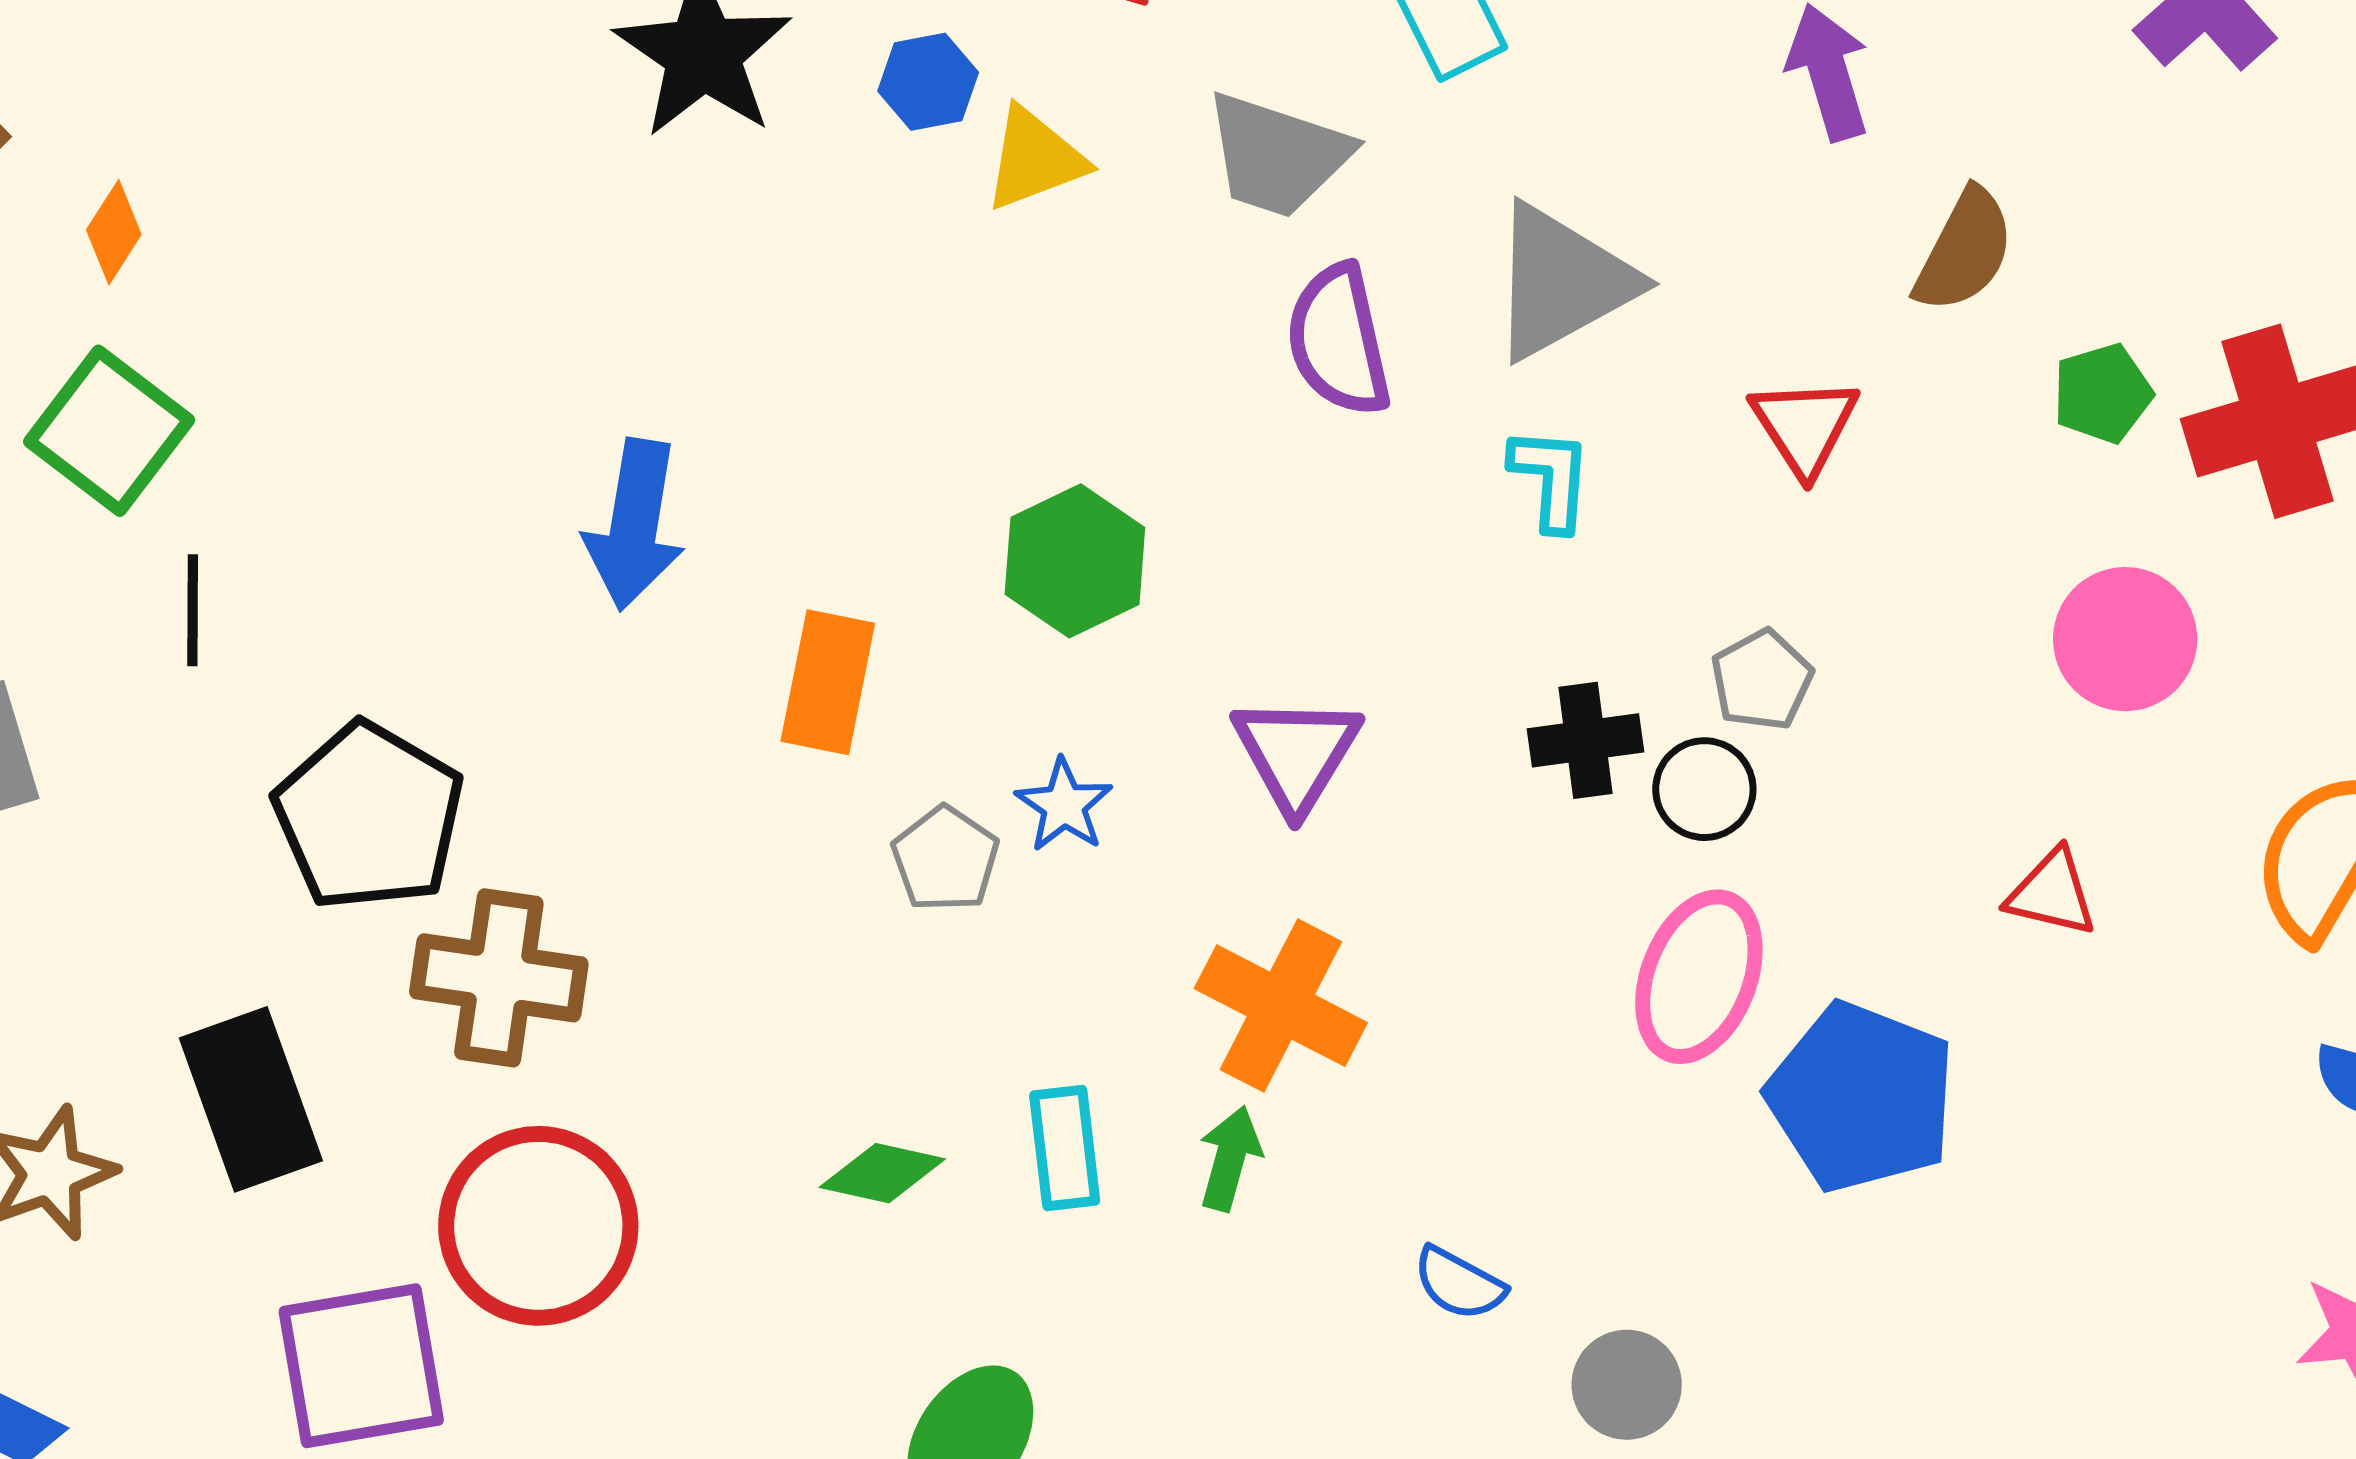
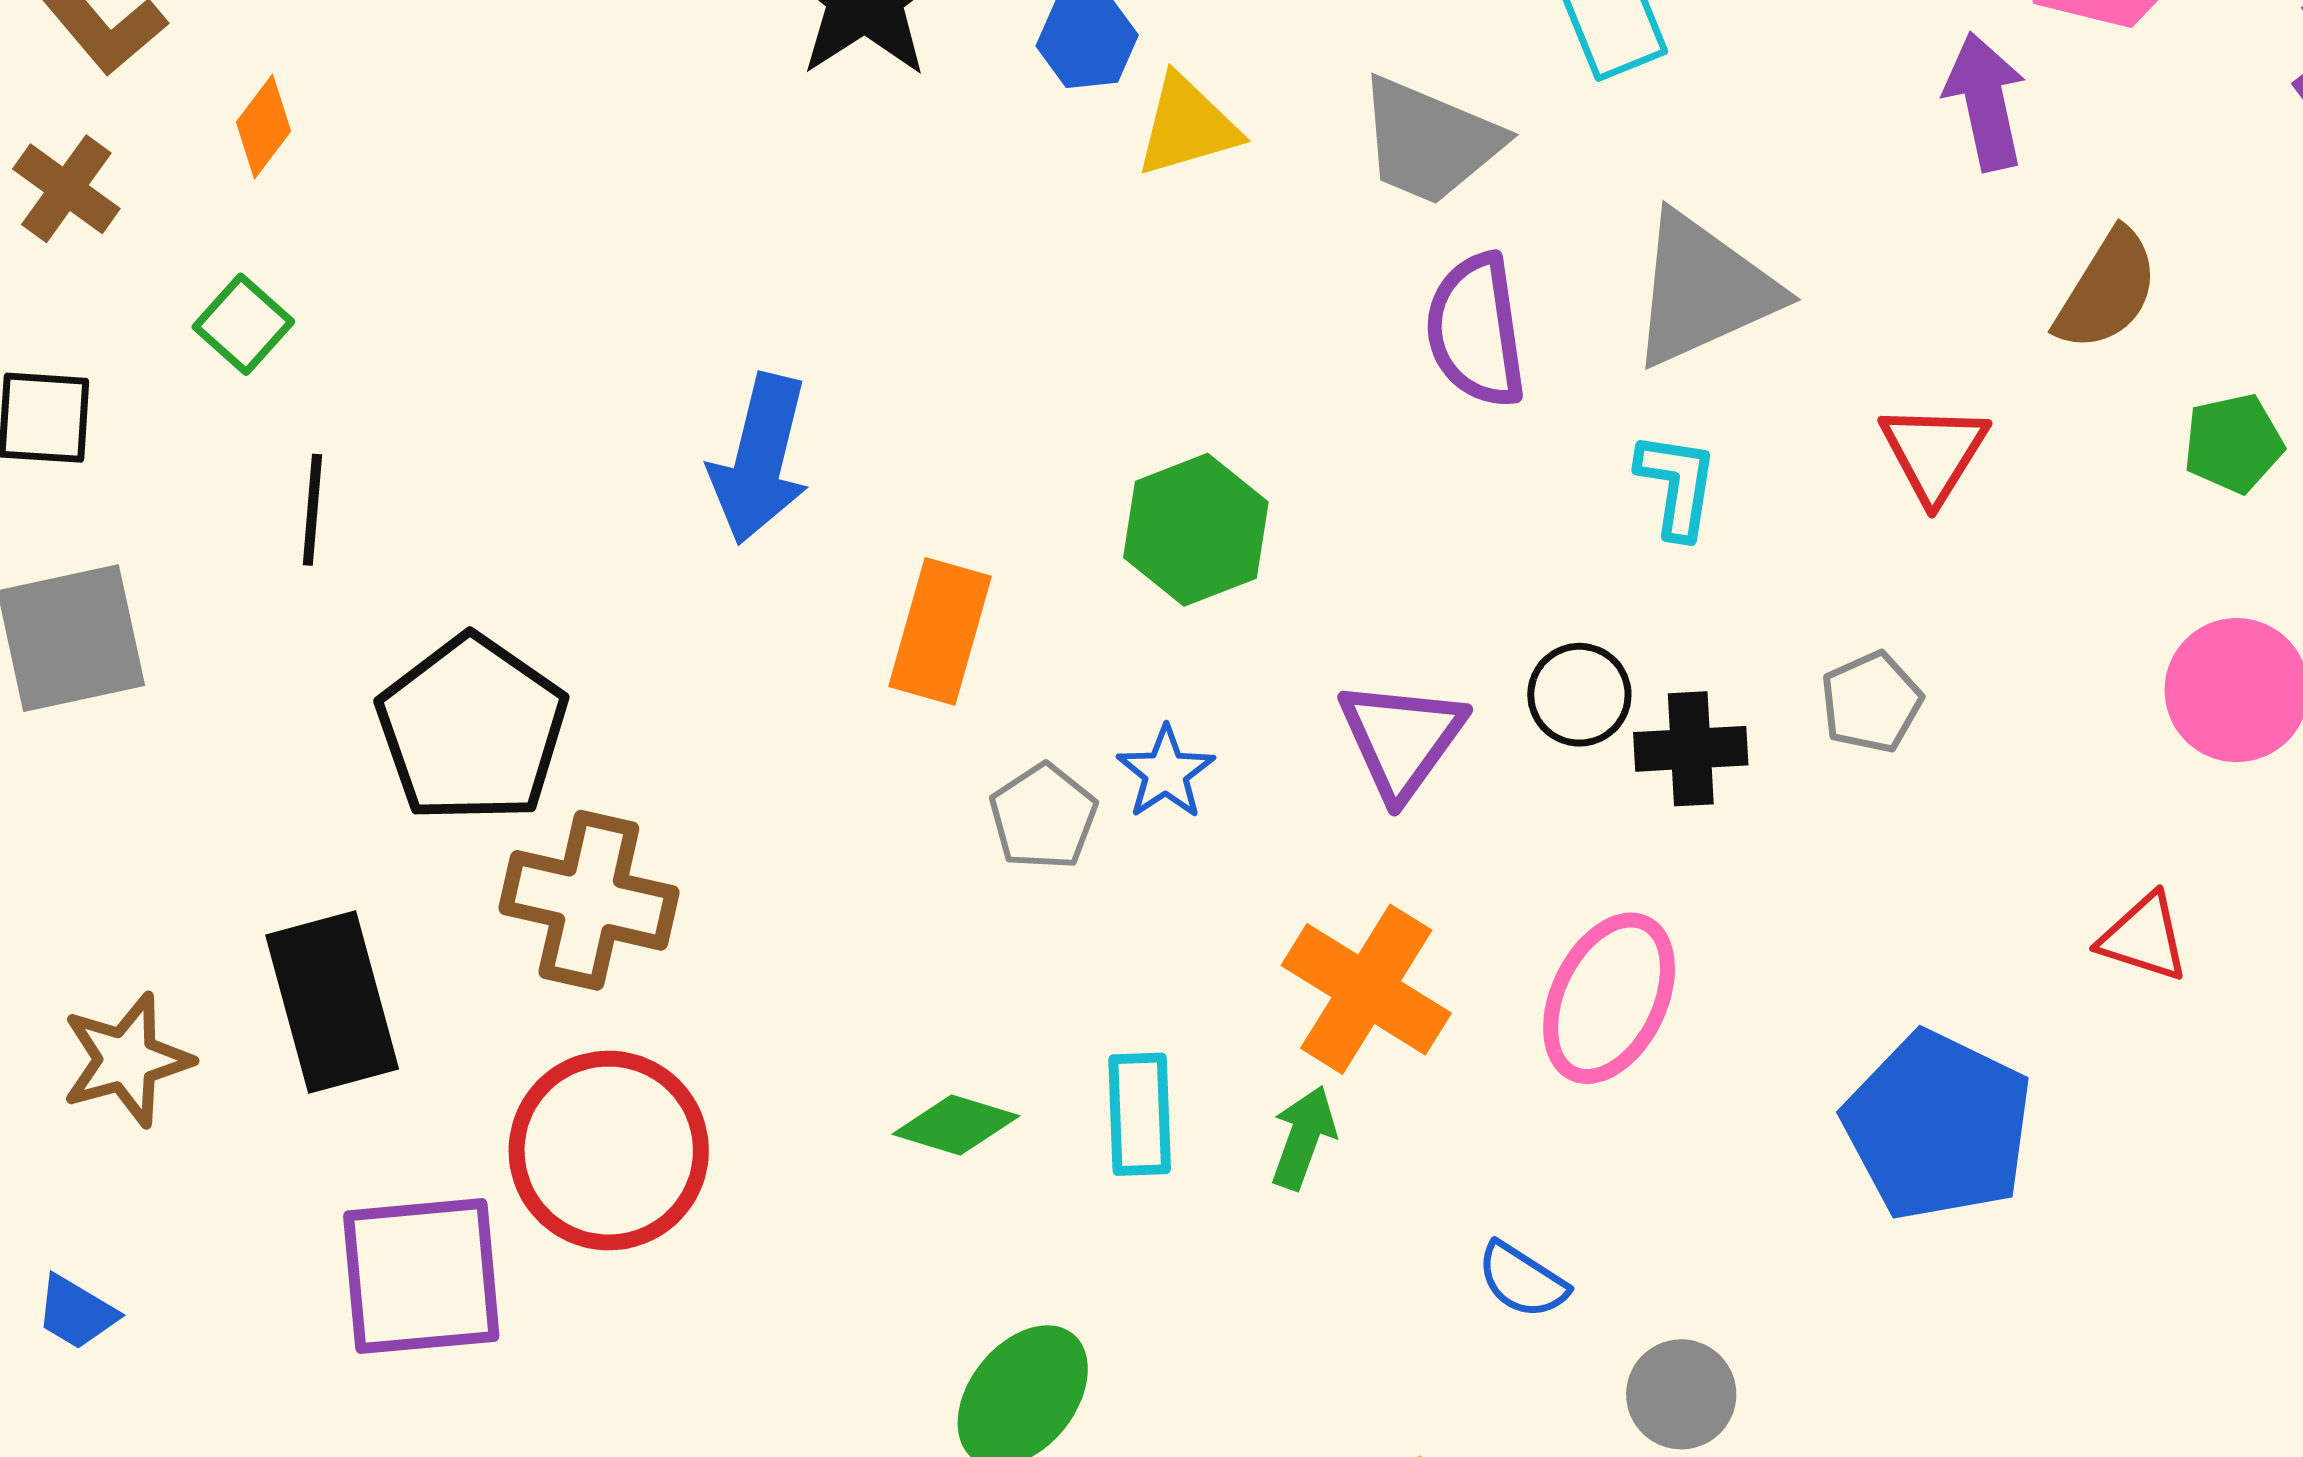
green square: (109, 431) -> (243, 324), size x0.6
black circle: (1704, 789) -> (1579, 695), moved
pink ellipse: (1699, 977) -> (1609, 998), moved

